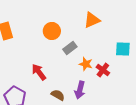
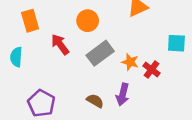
gray rectangle: (70, 48) -> (100, 53), moved, size x1.5
red arrow: (39, 72) -> (60, 44), moved

